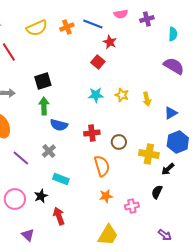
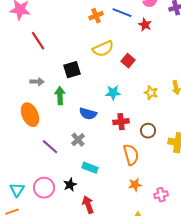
yellow semicircle: (37, 28) -> (103, 49), moved
red star: (110, 42) -> (145, 25), moved
red square: (98, 62) -> (128, 61), moved
cyan star: (96, 95) -> (113, 93), moved
yellow star: (122, 95) -> (151, 93), moved
green arrow: (44, 106) -> (60, 96), moved

